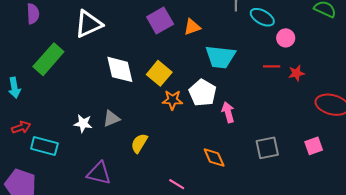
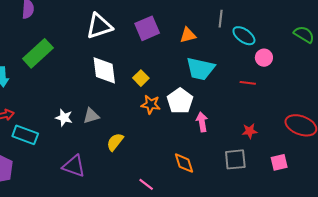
white triangle: (88, 24) -> (99, 26), moved
orange triangle: (192, 27) -> (188, 35), moved
yellow square: (159, 73) -> (141, 78), size x0.7
red star: (296, 73) -> (250, 131), moved

